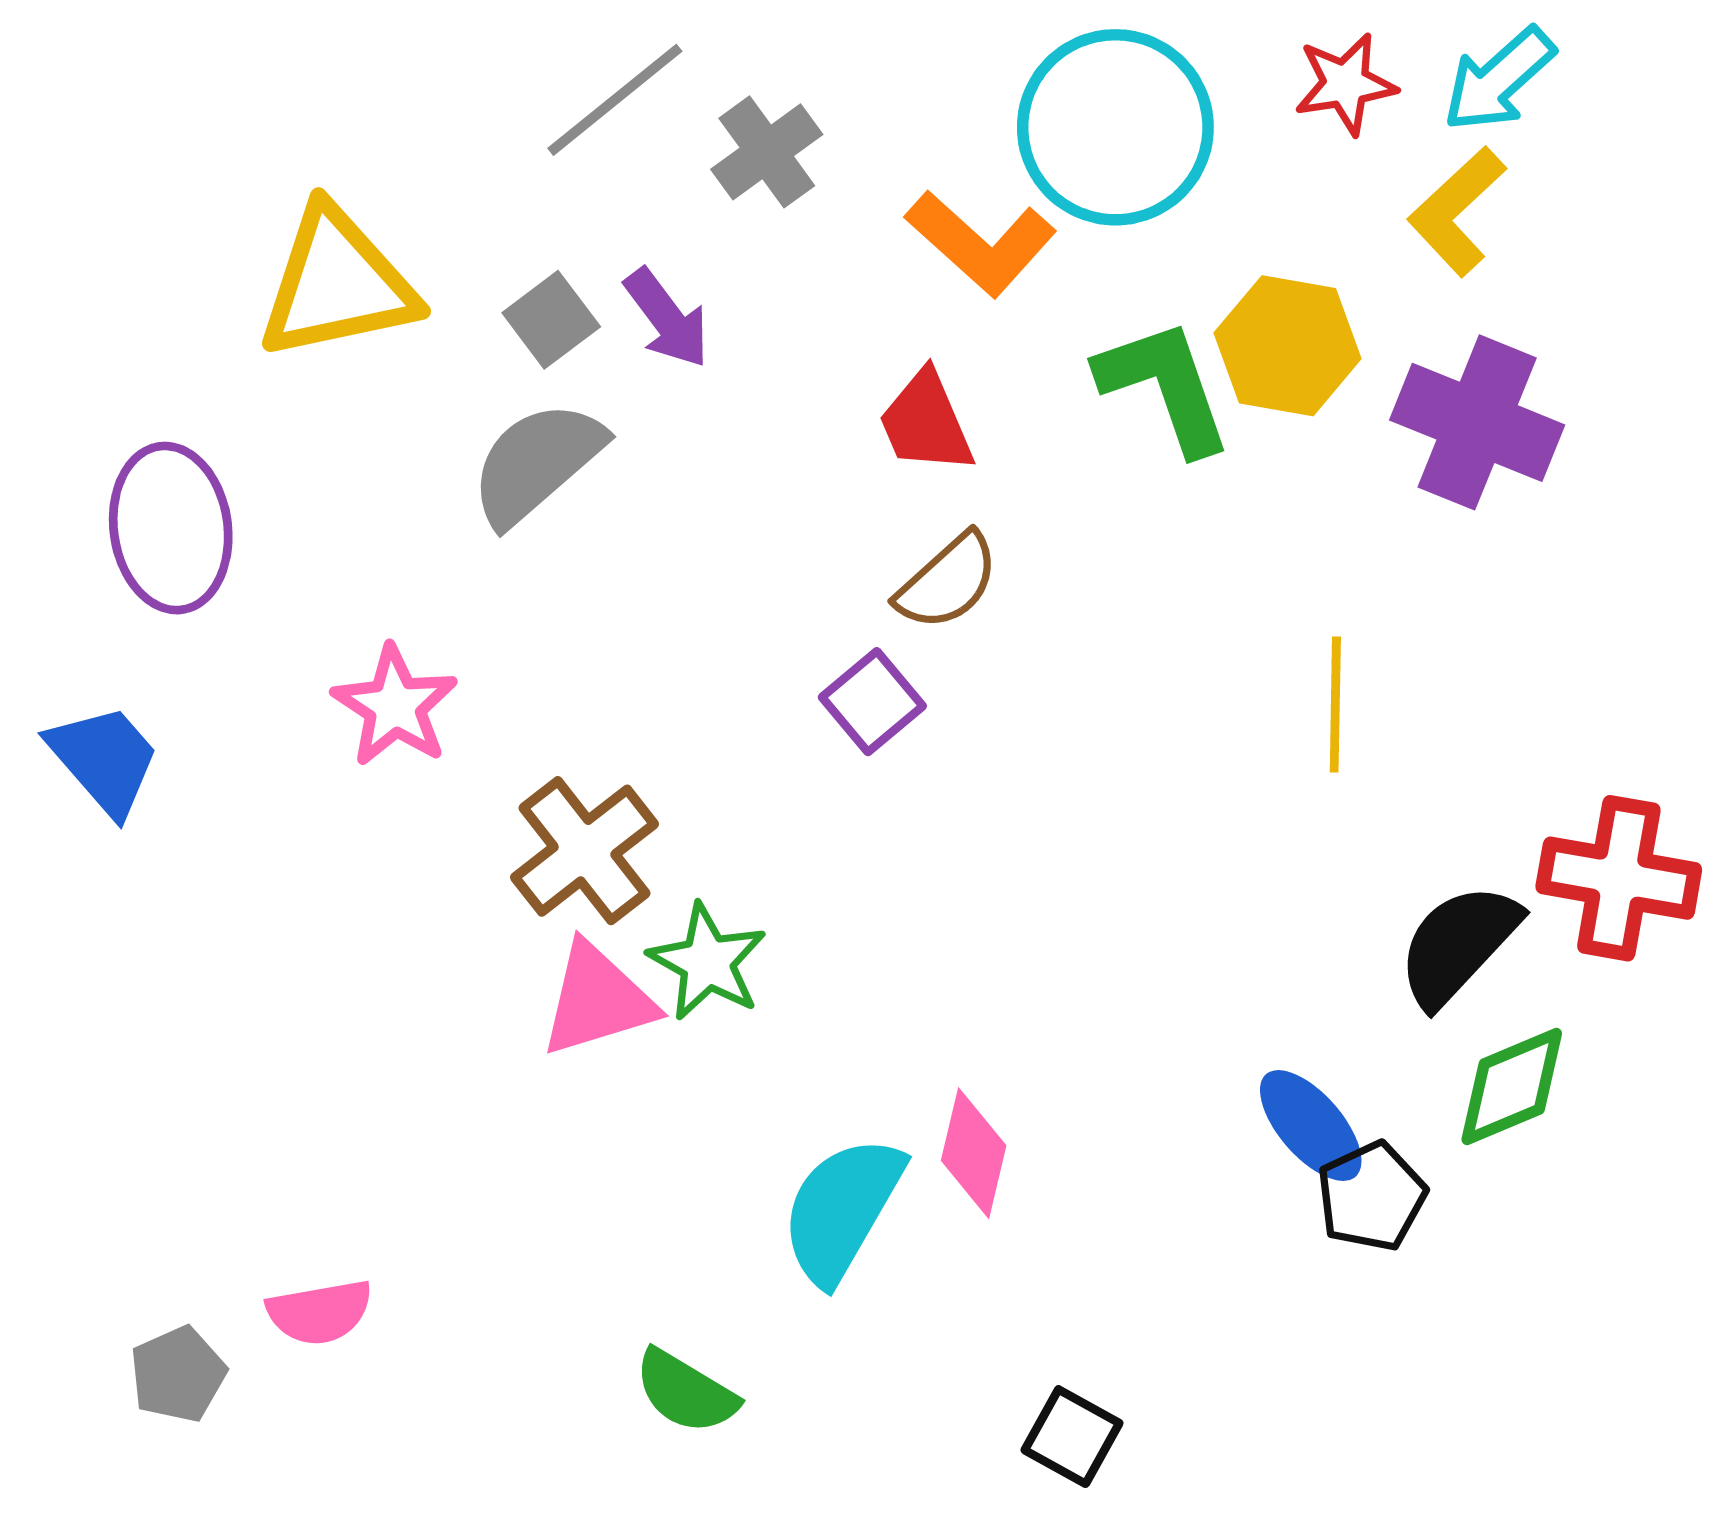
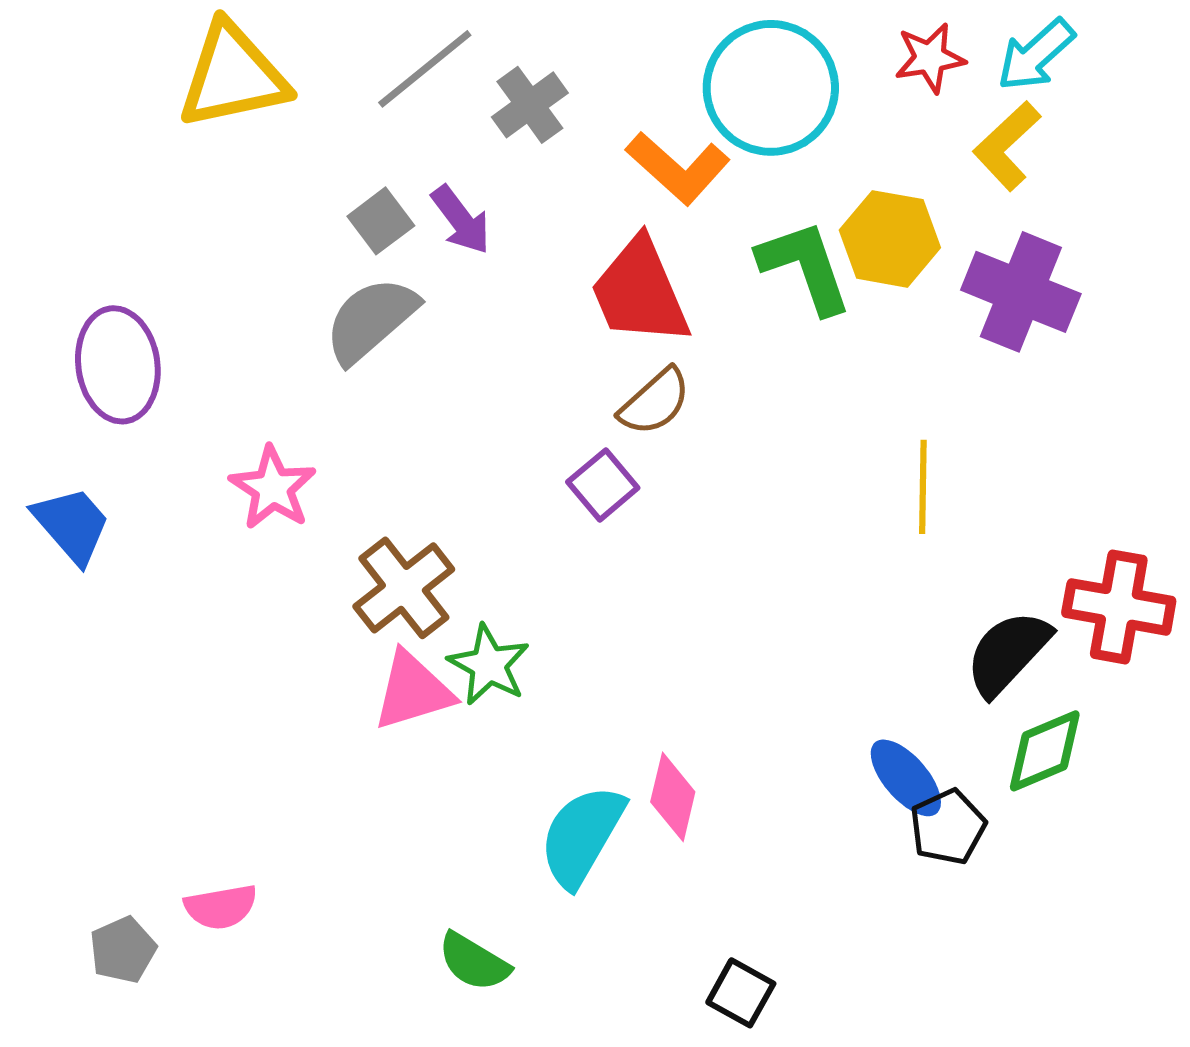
yellow triangle: (337, 284) -> (233, 76), moved
red trapezoid: (926, 422) -> (640, 292), size x1.5

